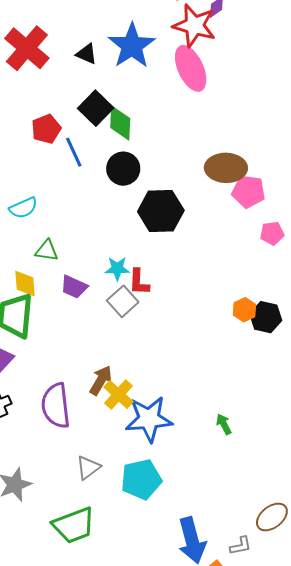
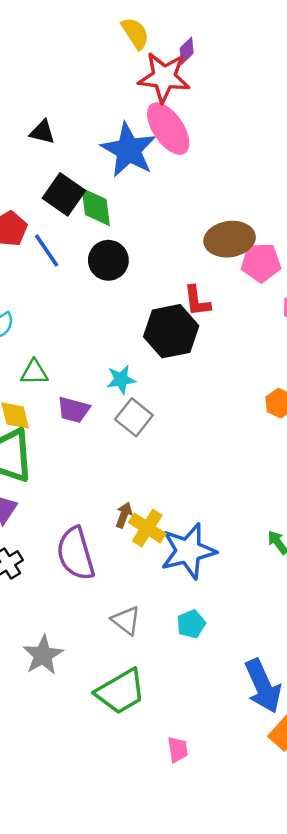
blue star: (132, 46) -> (129, 150), moved
black hexagon: (161, 211) -> (171, 331), moved
red L-shape: (139, 282) -> (197, 301), moved
brown arrow: (101, 380) -> (124, 515), size x0.7
gray triangle: (88, 468) -> (126, 620), turned -36
cyan pentagon: (141, 479) -> (191, 624), size x0.6

